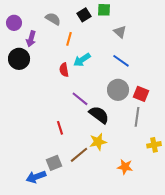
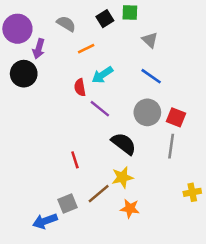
purple circle: (14, 23) -> (17, 29), size x1.5
orange line: (69, 39) -> (86, 49), turned 48
purple line: (80, 99) -> (100, 109), moved
yellow cross: (154, 145) -> (192, 192), moved
orange star: (125, 167) -> (130, 209), moved

